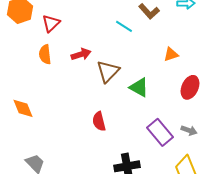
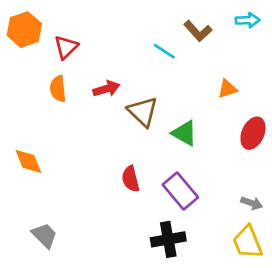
brown triangle: (108, 71) -> (143, 112), turned -30
gray arrow: (189, 130) -> (252, 203), moved
purple rectangle: (160, 132) -> (180, 191), moved

